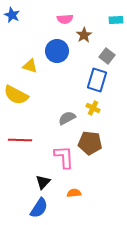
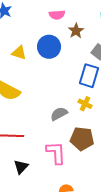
yellow triangle: (30, 66) -> (19, 53), moved
black triangle: (43, 182) -> (21, 167), moved

